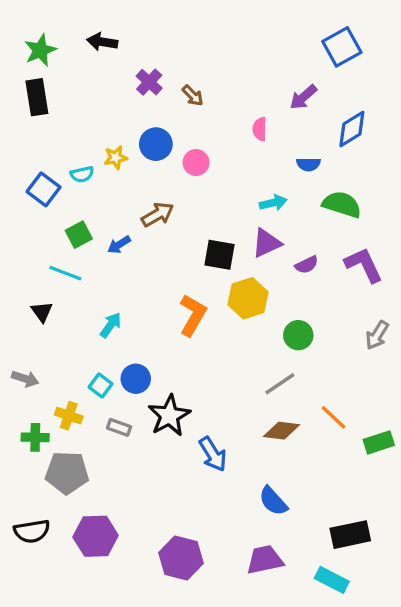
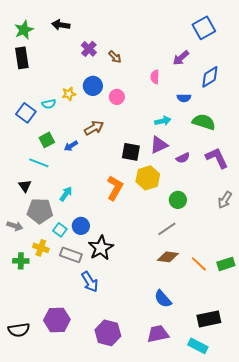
orange line: (333, 417) -> (199, 264), moved
gray rectangle: (119, 427) -> (71, 255), size x1.5
blue arrow: (213, 454) -> (90, 282), moved
gray pentagon: (67, 473) -> (40, 211), moved
black semicircle: (32, 531) -> (19, 330), moved

